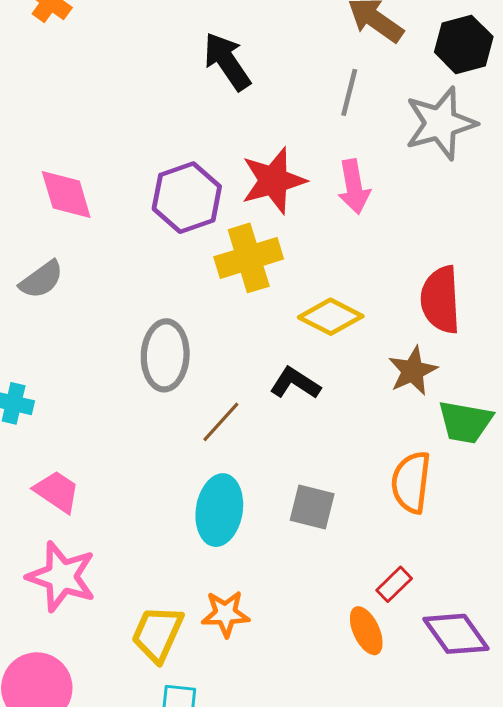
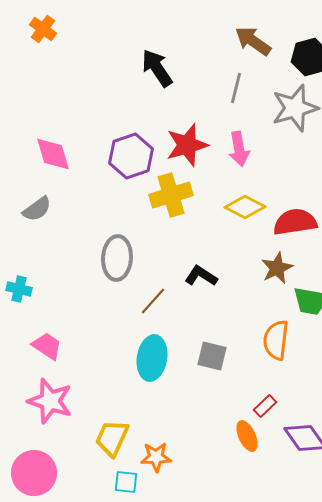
red semicircle: (441, 300) -> (295, 222), turned 84
yellow diamond: (331, 317) -> (245, 207), moved
orange star: (225, 614) -> (156, 457), moved

